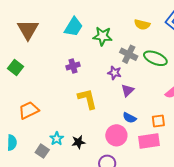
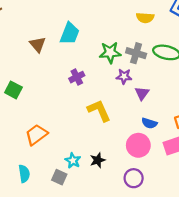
brown triangle: (28, 30) -> (38, 45), moved, size x0.7
green star: (103, 36) -> (110, 52), moved

